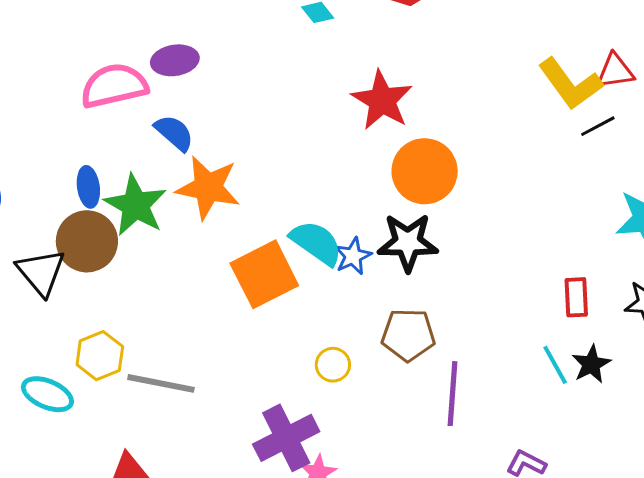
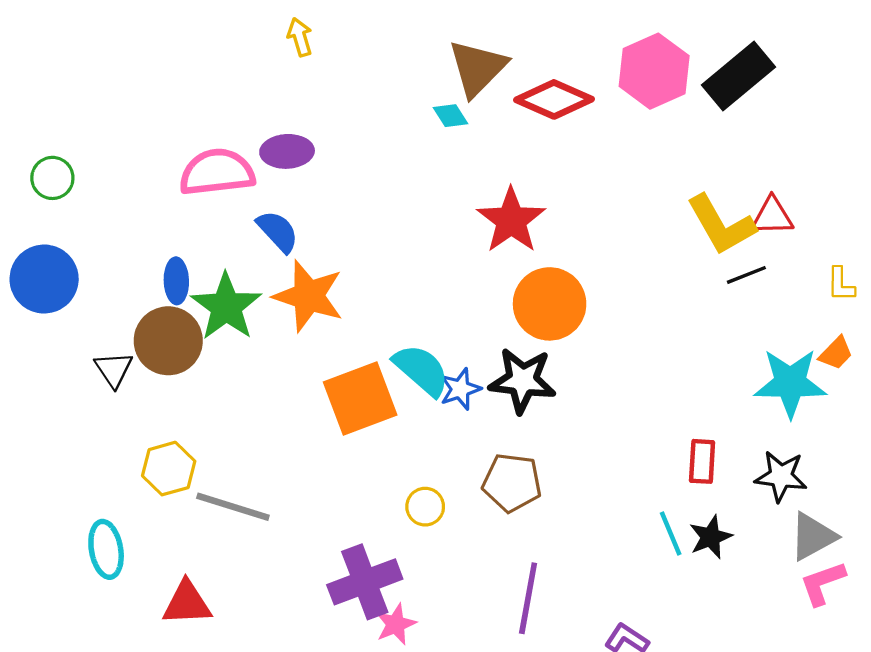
black triangle: (41, 272) -> (114, 369), size x0.7
cyan ellipse: (47, 394) -> (106, 549), moved, turned 51
purple line: (453, 394) -> (528, 598), moved

